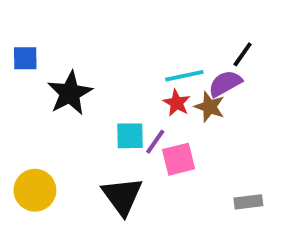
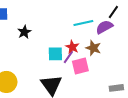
black star: (70, 93) -> (24, 32), size x0.6
red star: (177, 103) -> (72, 47), moved
brown star: (210, 107) -> (93, 48), moved

